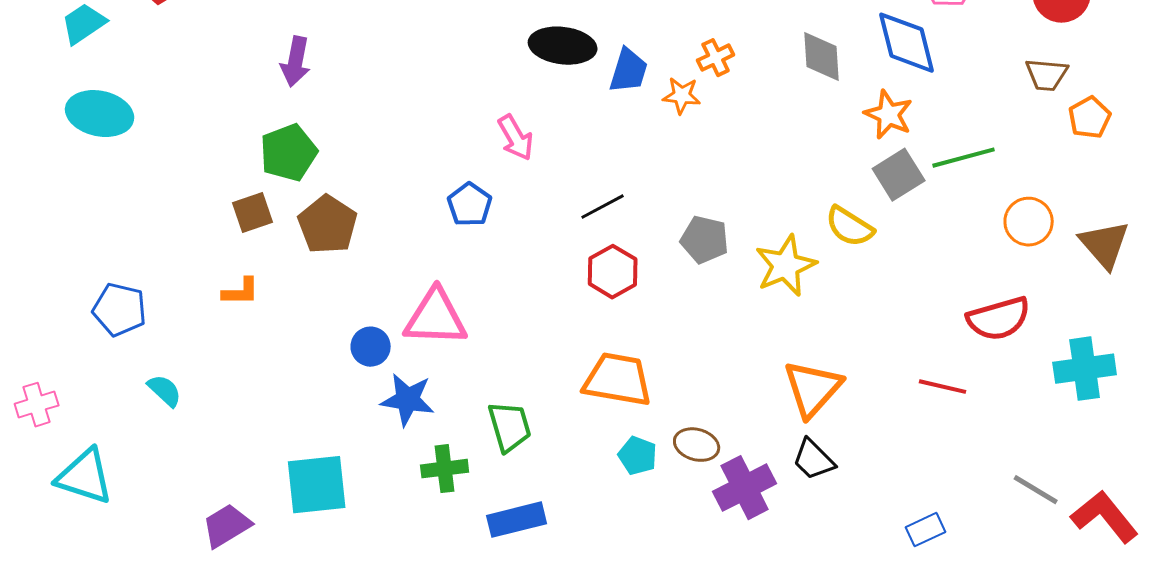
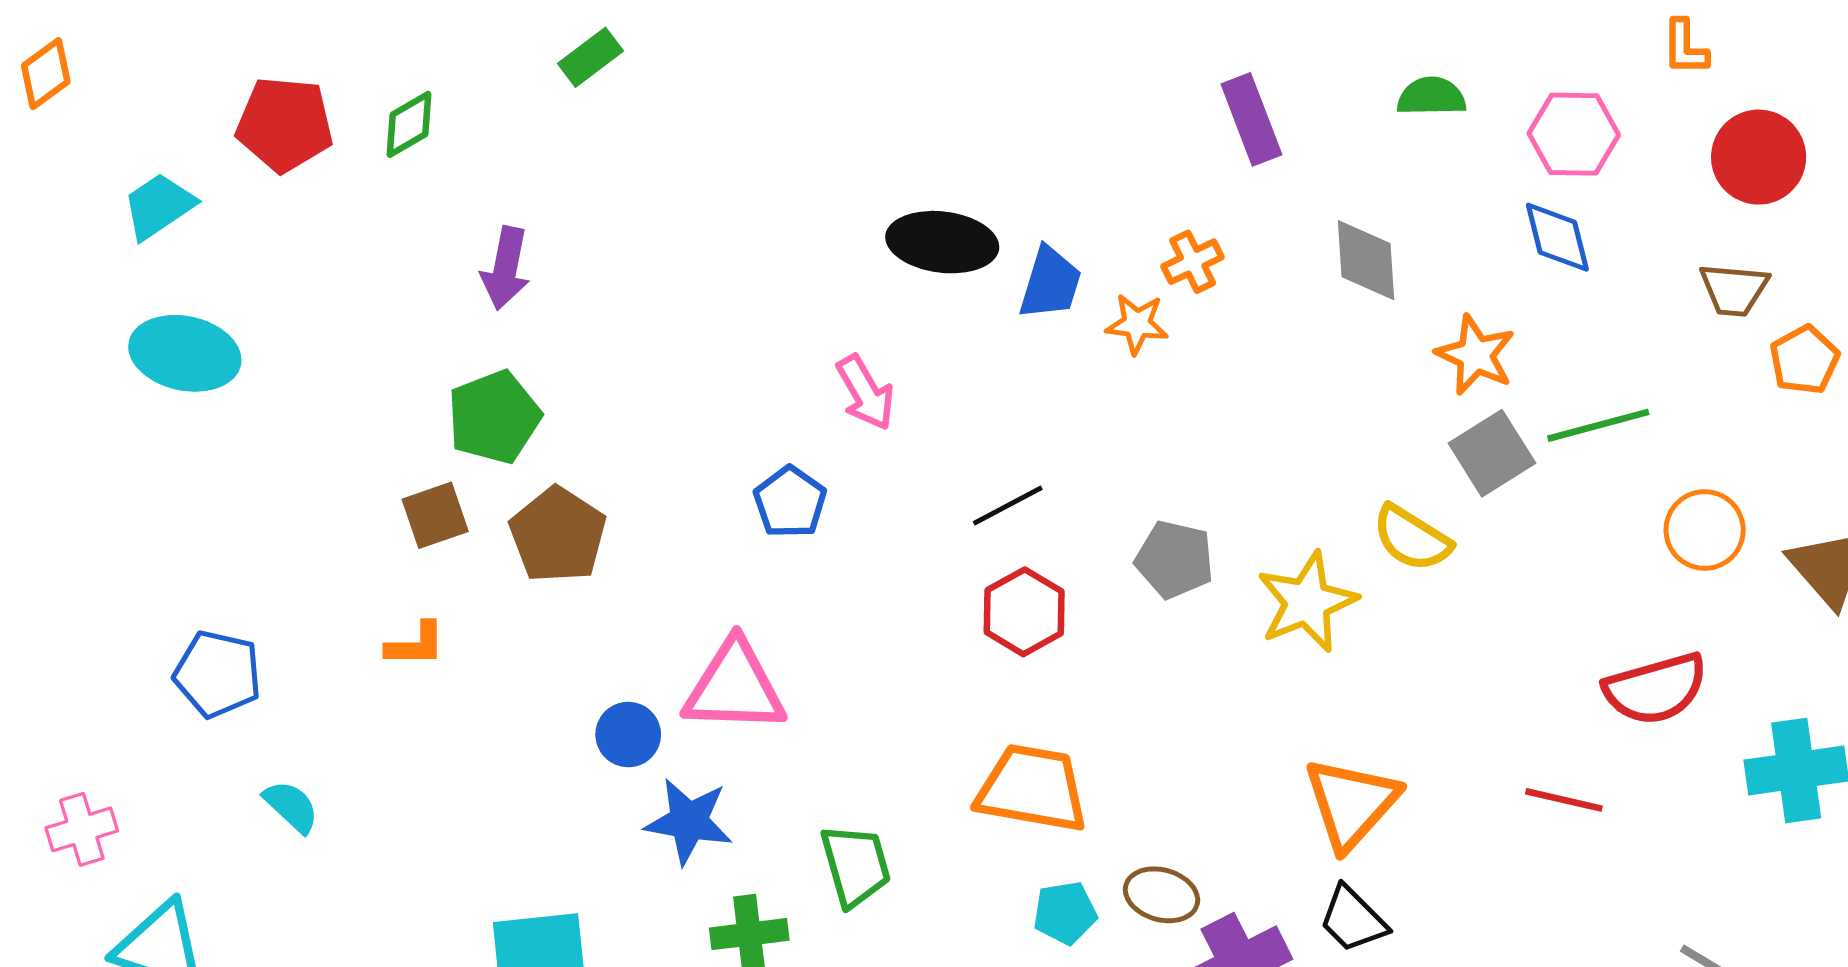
blue diamond: (907, 43) -> (1557, 237), moved, size x0.7
cyan pentagon: (638, 456) -> (1065, 913), turned -30

